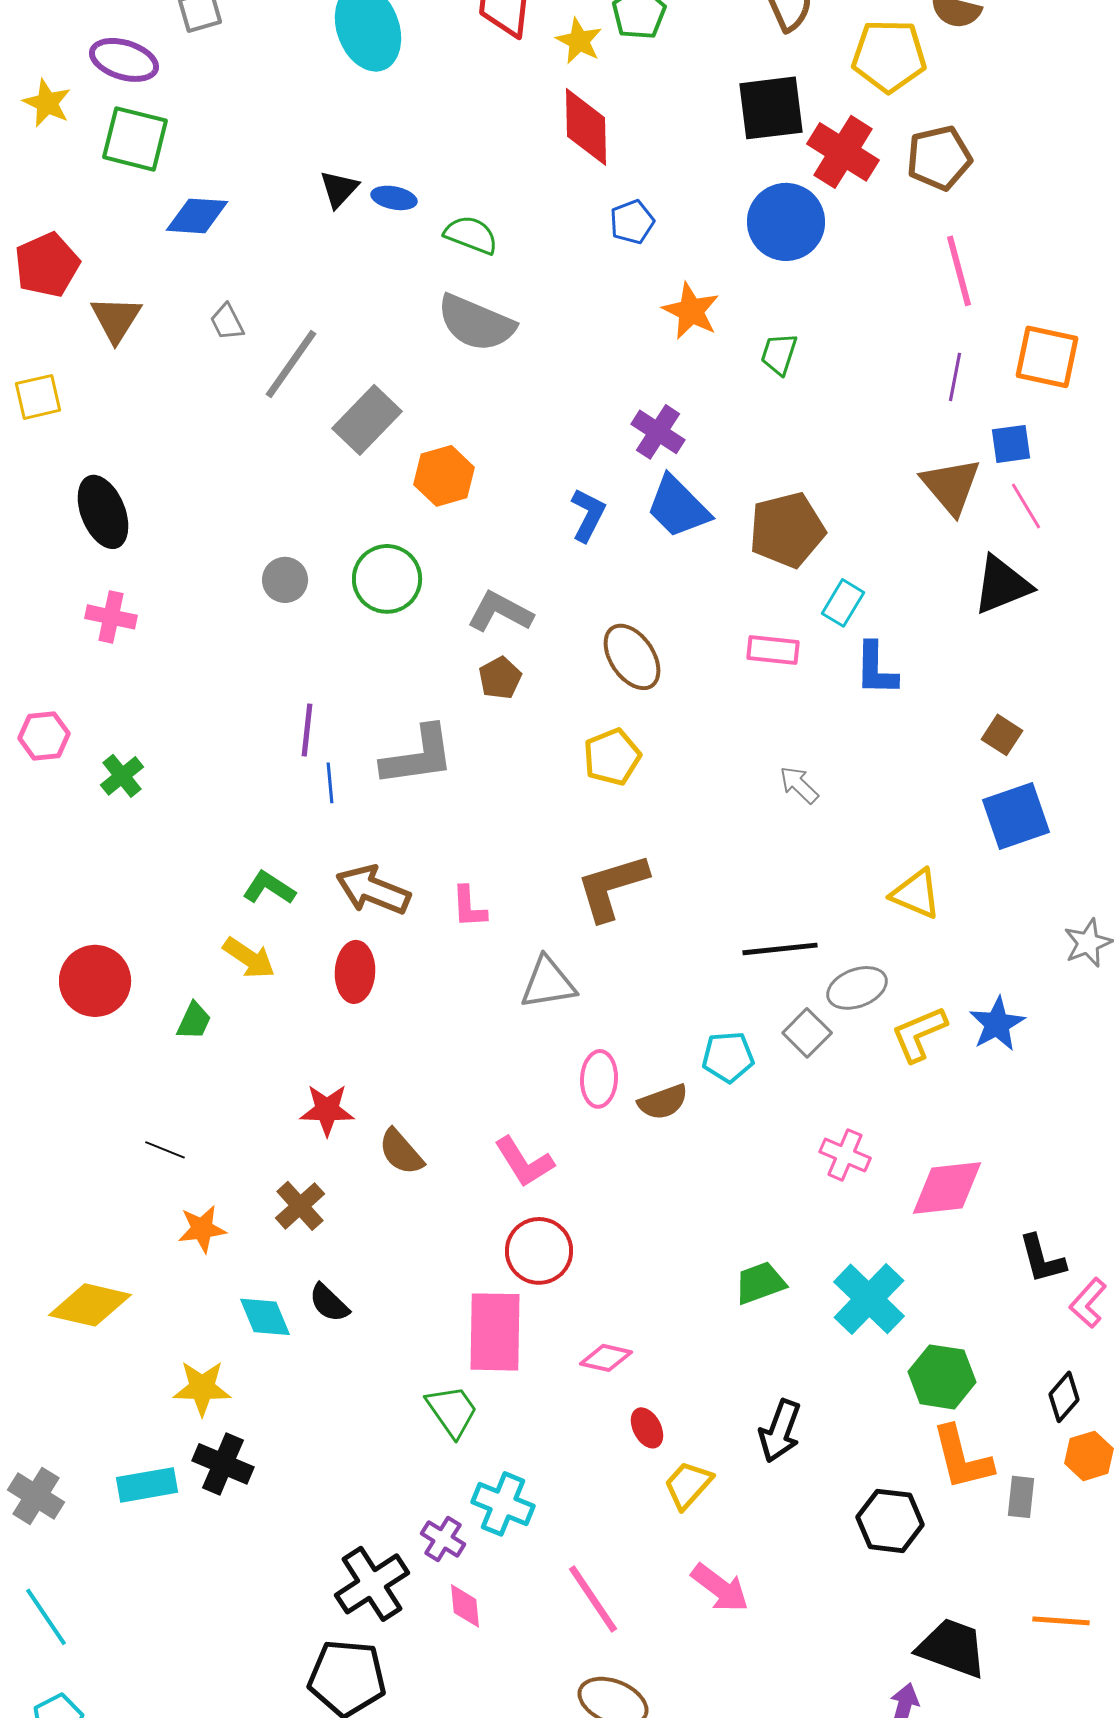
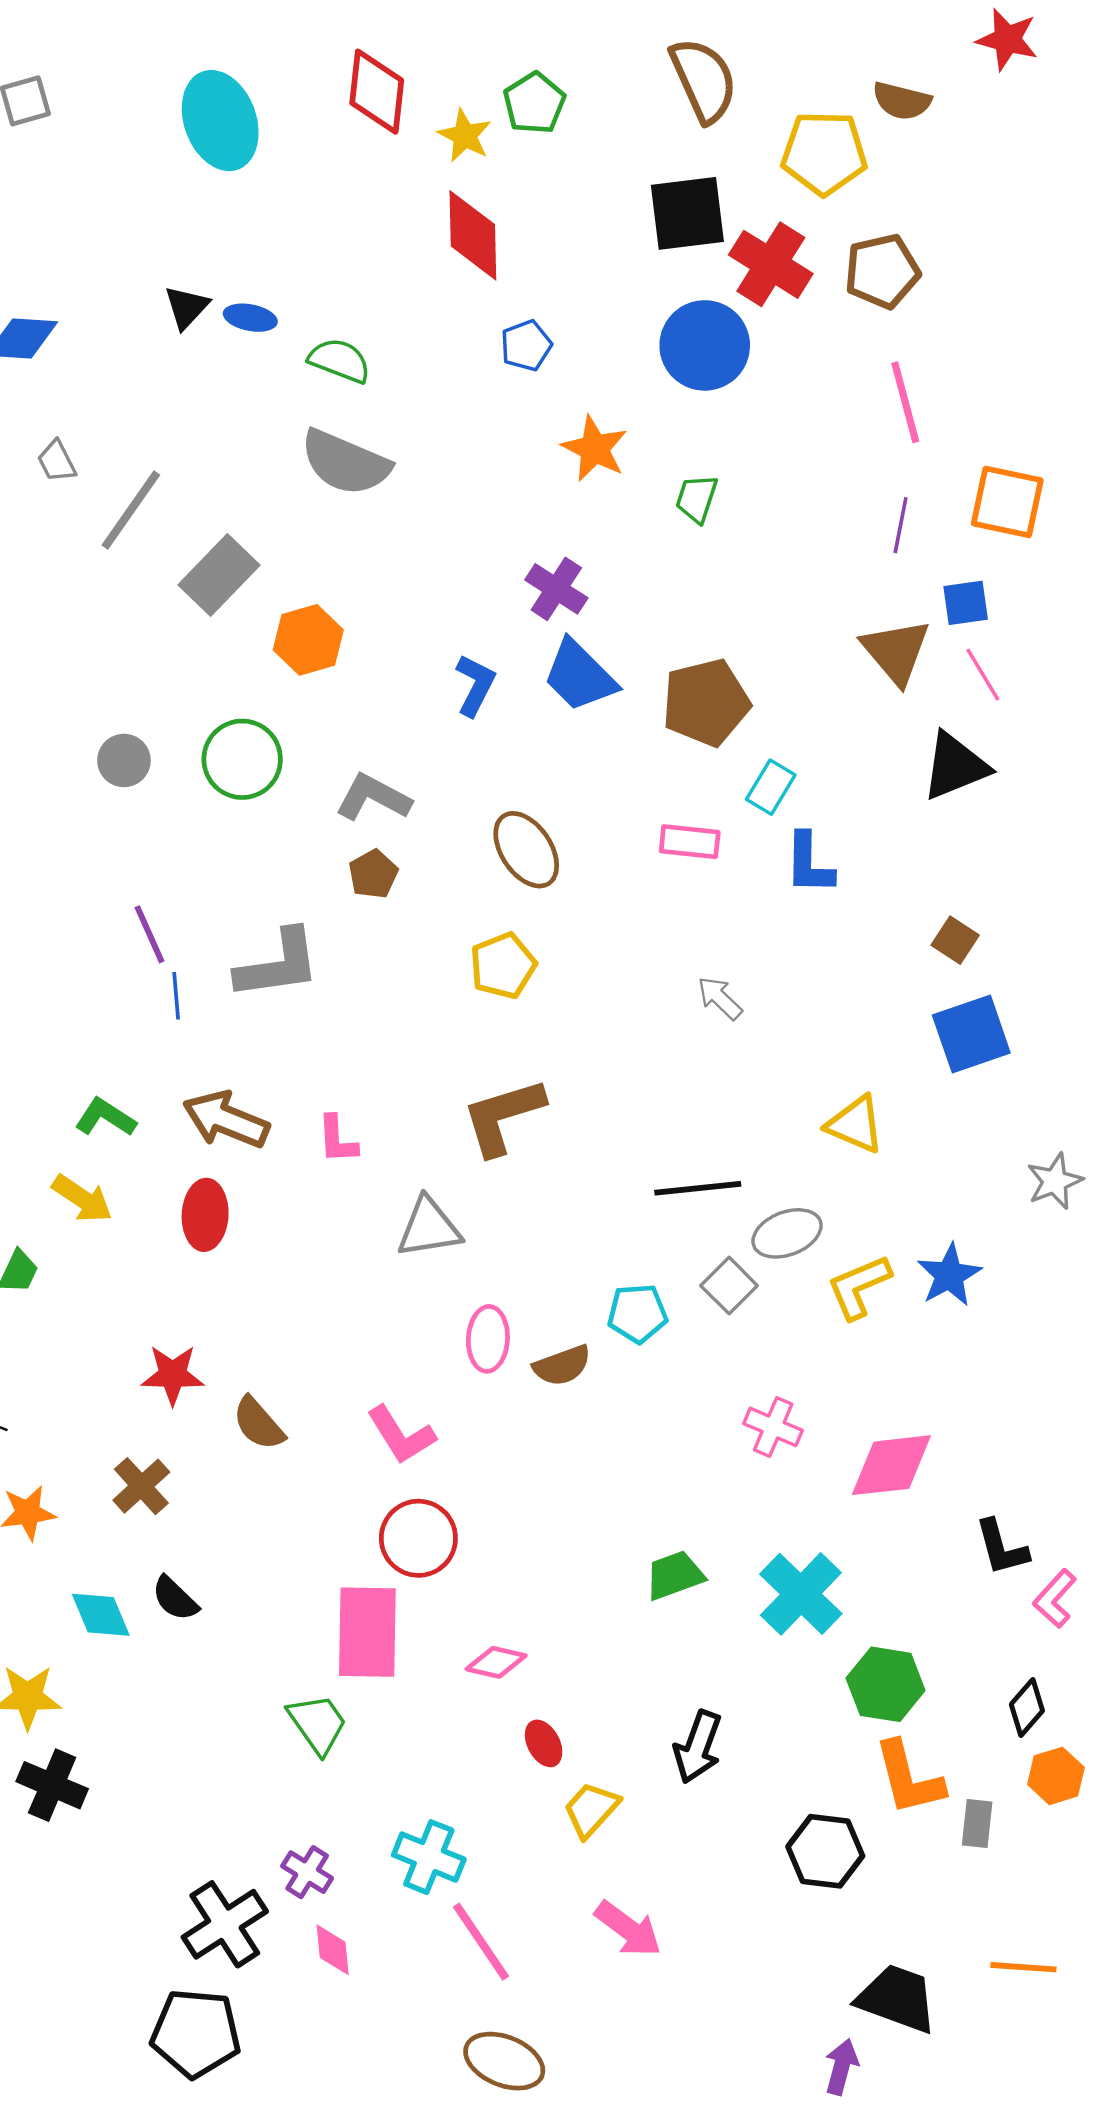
purple line: (307, 730) -> (149, 934), turned -30
cyan cross: (503, 1504) -> (429, 1857), moved

